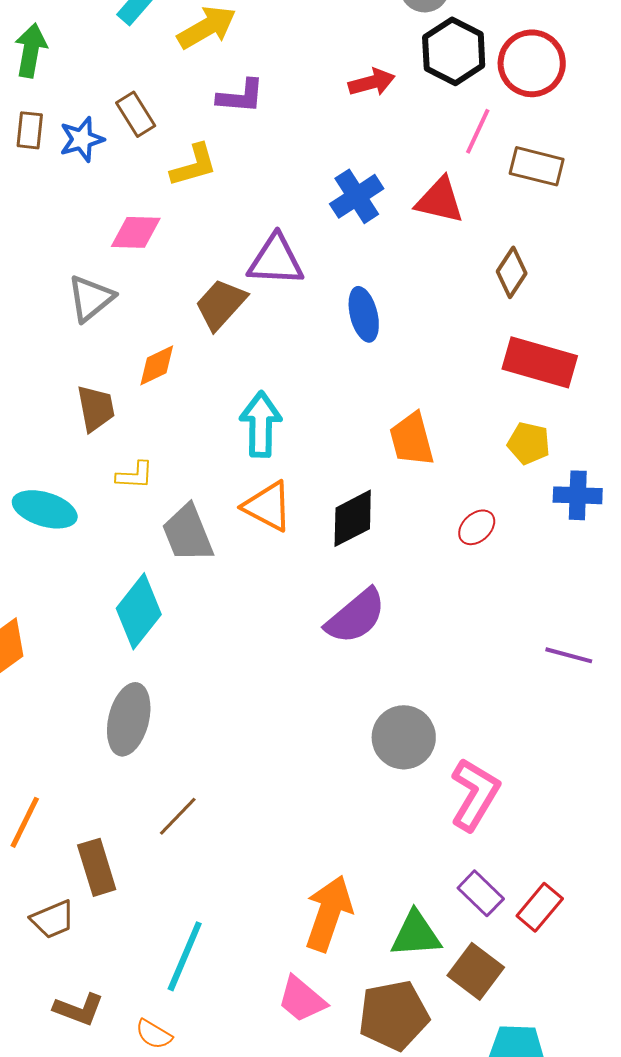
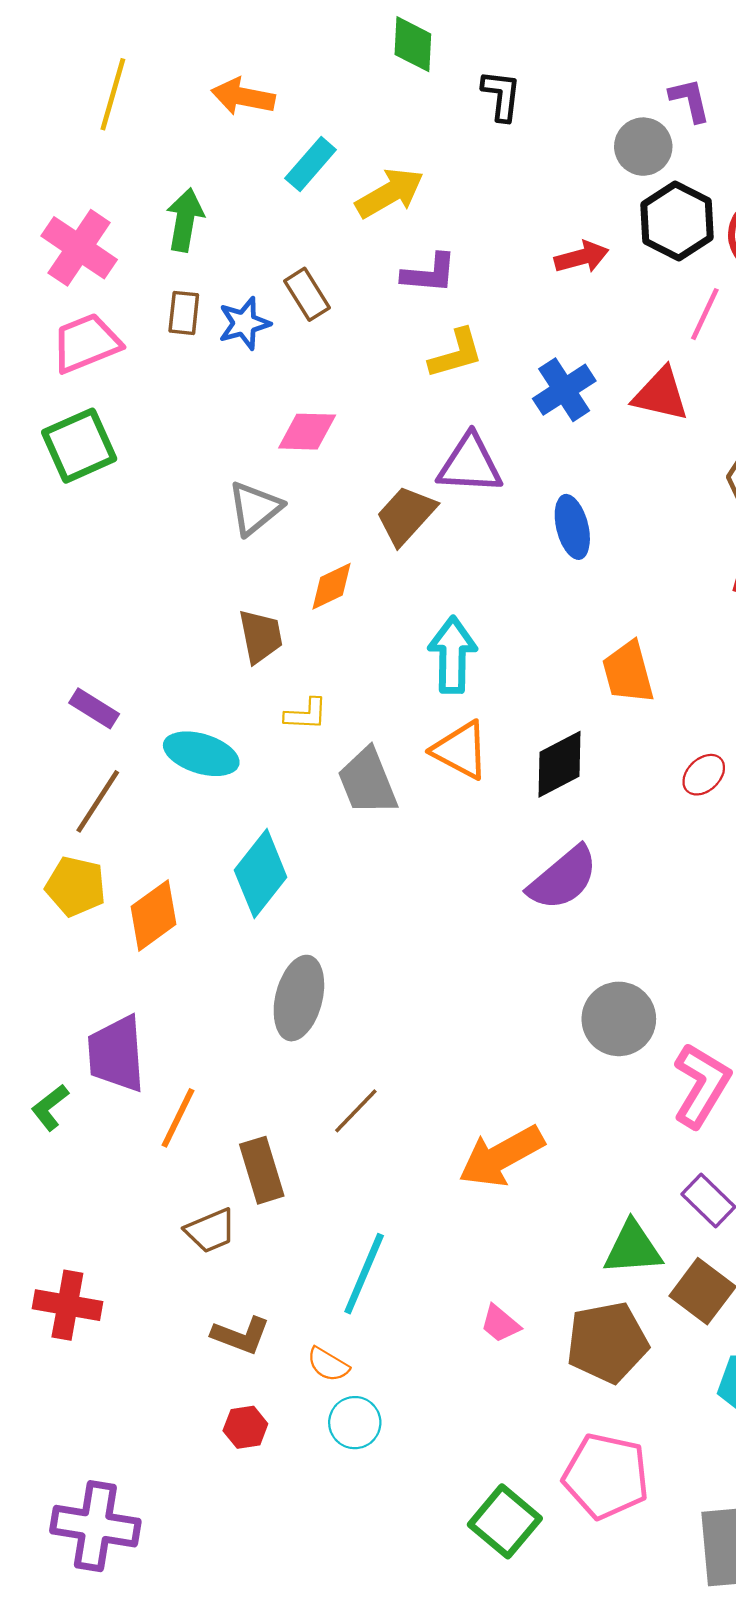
yellow L-shape: (194, 165) -> (456, 354), moved
cyan diamond: (139, 611) -> (261, 874), moved
orange arrow: (329, 913) -> (501, 1156), moved, turned -138
pink trapezoid: (302, 999) -> (500, 1324), size x0.7

